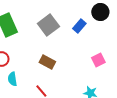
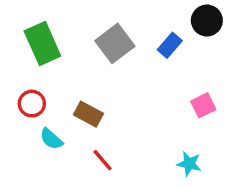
brown rectangle: (47, 62) -> (88, 114), moved
cyan semicircle: (12, 79) -> (51, 139), turned -40

